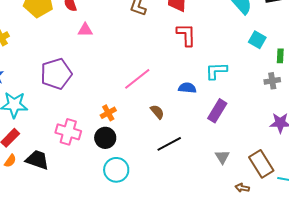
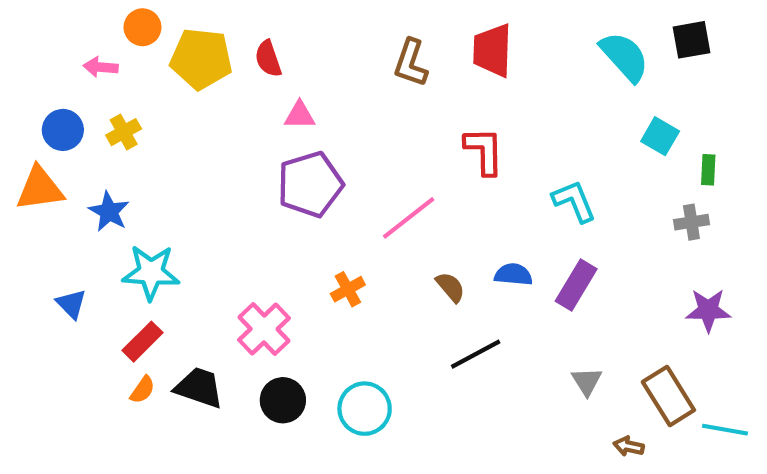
red L-shape: (186, 35) -> (484, 151), moved
cyan L-shape: (216, 71) -> (574, 201), turned 70
purple pentagon: (56, 74) -> (310, 184), moved
blue semicircle: (187, 88) -> (513, 275), moved
pink cross: (68, 132) -> (264, 329), turned 30
black circle: (105, 138) -> (283, 400), moved

